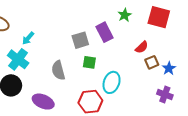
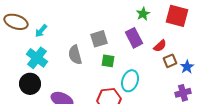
purple rectangle: (104, 32) -> (134, 38), moved
cyan arrow: (28, 38) -> (41, 31), moved
gray semicircle: (58, 70) -> (75, 55), moved
purple cross: (165, 95) -> (183, 93), turned -35

